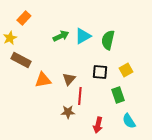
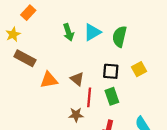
green arrow: (61, 36) -> (68, 32), turned 98
brown triangle: (69, 79) -> (77, 79), turned -32
green rectangle: (118, 95) -> (112, 96), moved

